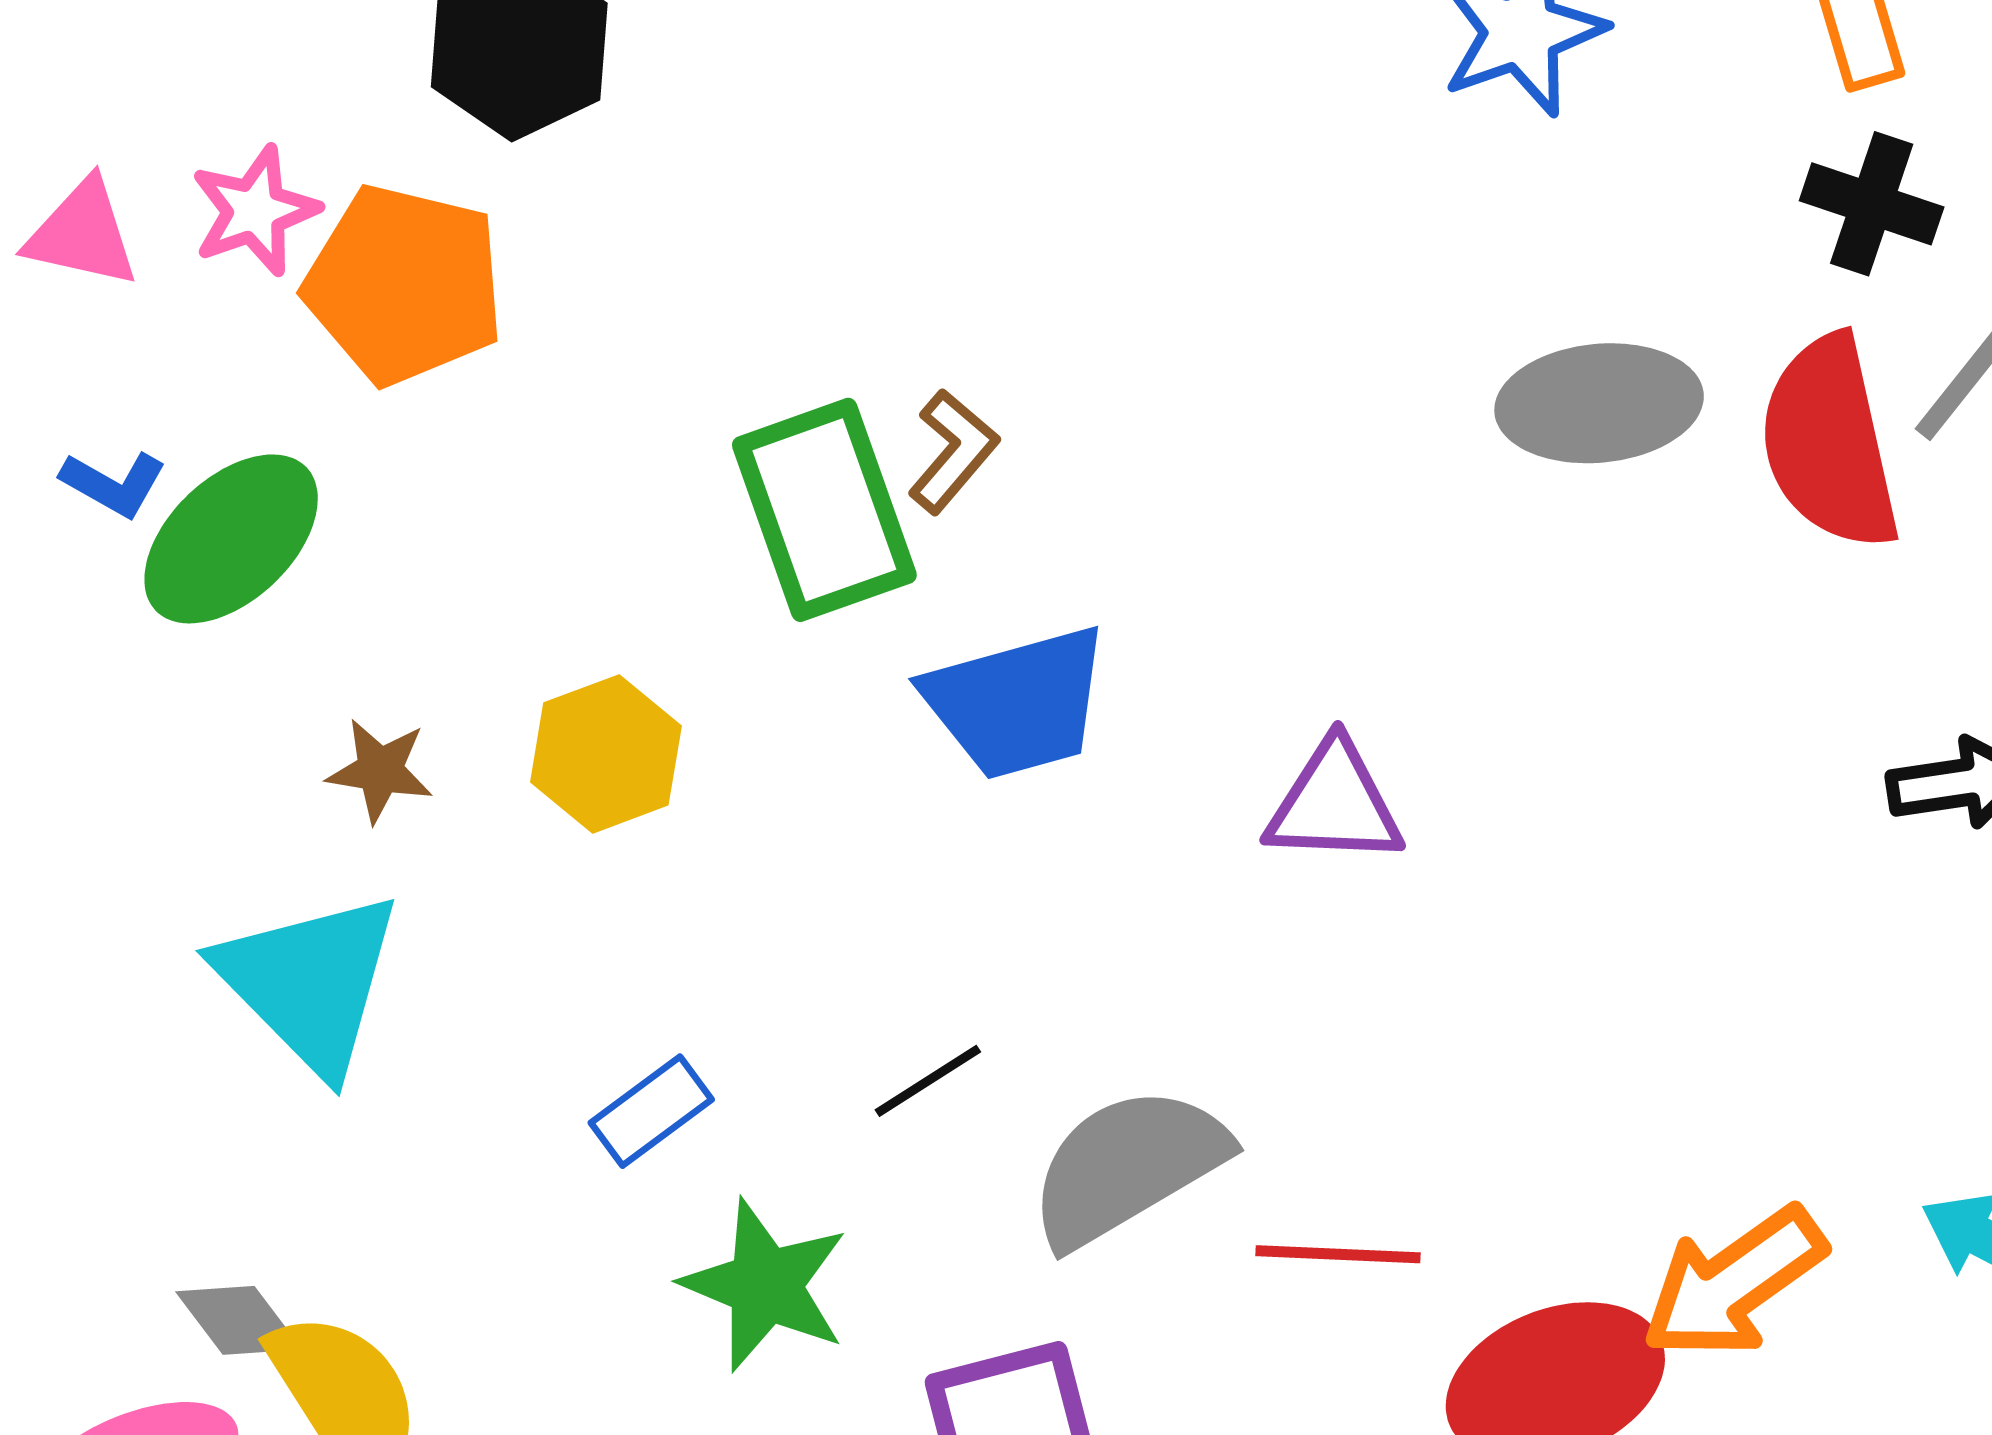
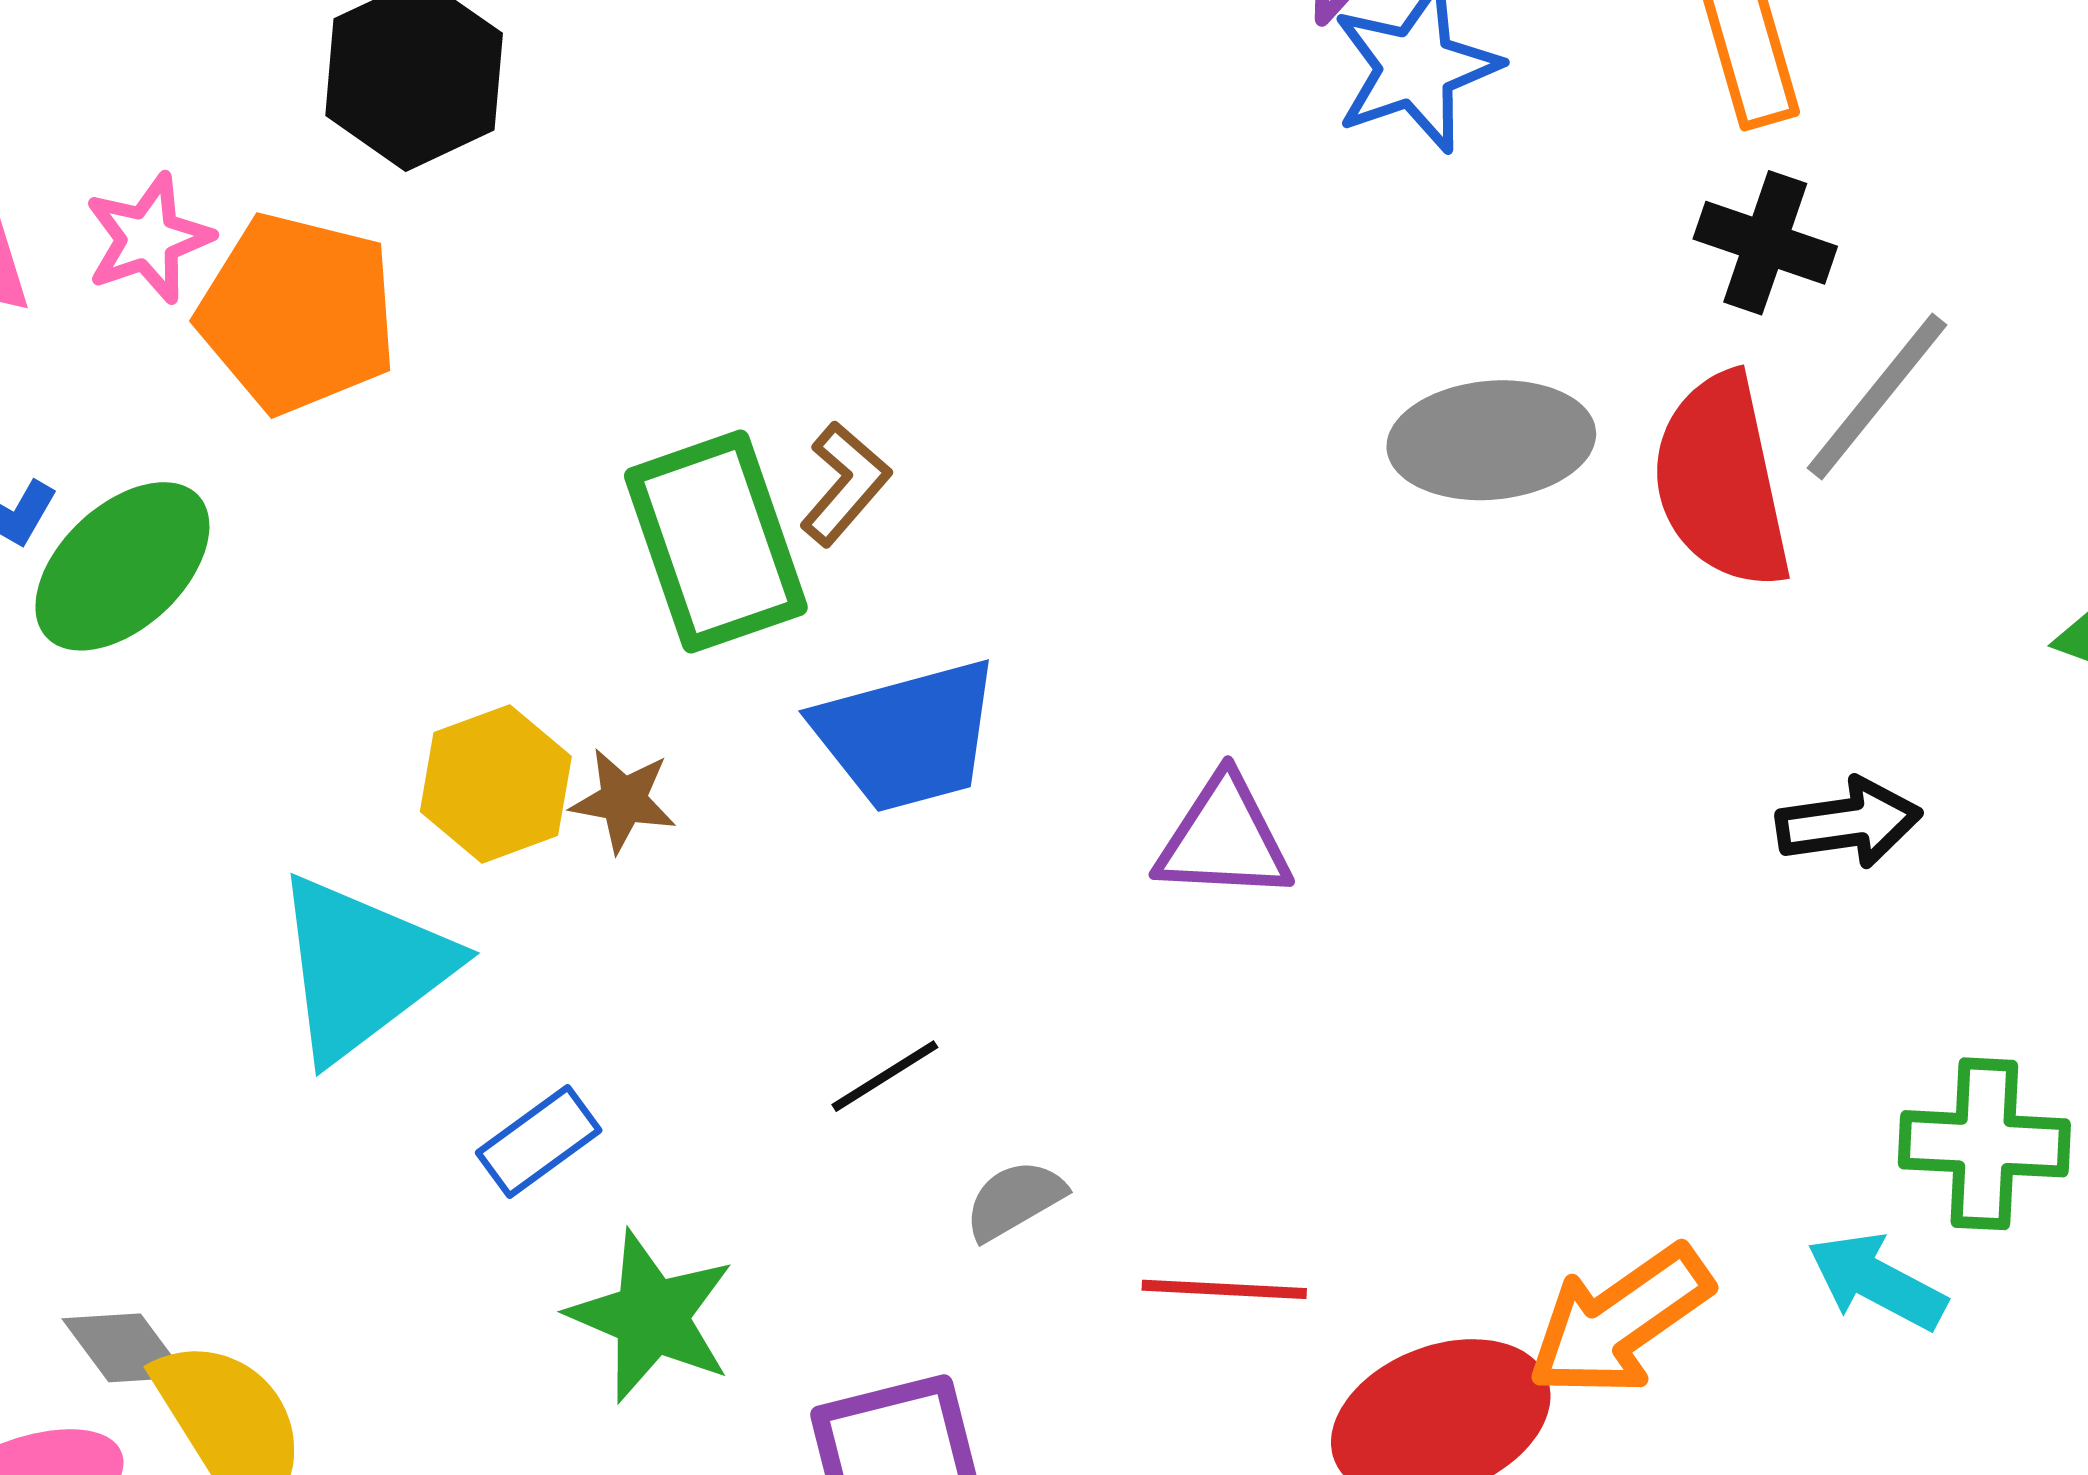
brown star: (380, 770) -> (623, 800), moved
cyan triangle: (309, 982) -> (362, 968), moved, turned 37
black line: (928, 1081) -> (885, 1076), moved
gray semicircle: (1128, 1166) -> (1015, 1200), size x0.5

